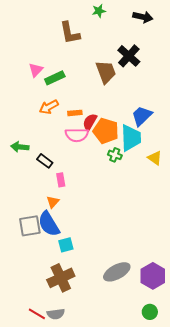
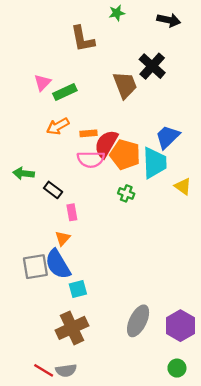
red semicircle: (90, 122) -> (106, 144), size x1.4
green cross: (115, 155) -> (126, 193), moved
gray ellipse: (117, 272) -> (138, 321), turned -36

